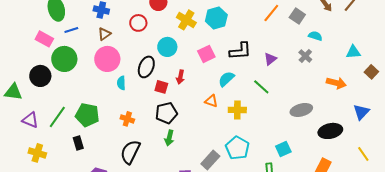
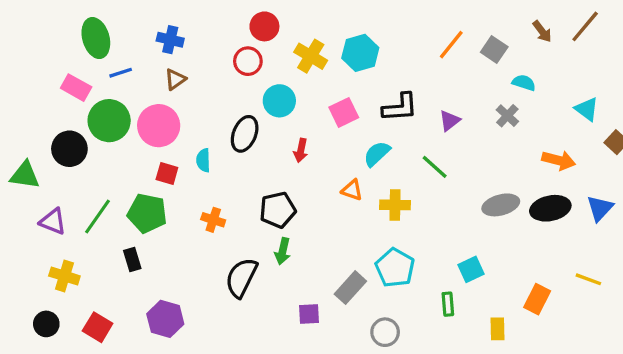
red circle: (138, 23) -> (248, 61), moved
cyan triangle: (353, 52) -> (587, 109), turned 42
pink circle: (107, 59) -> (159, 126), moved
red square: (161, 87) -> (167, 174), moved
black ellipse: (330, 131) -> (550, 208), moved
black semicircle: (130, 152) -> (241, 278), moved
yellow line: (363, 154) -> (588, 279), moved, turned -35

